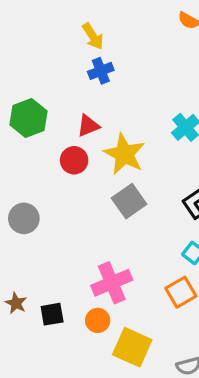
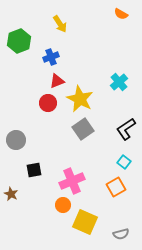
blue cross: (101, 71) -> (51, 57), moved
green hexagon: (29, 118) -> (19, 41), moved
black square: (52, 314) -> (34, 170), moved

